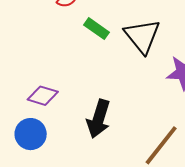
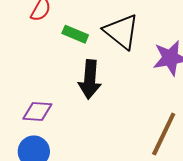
black arrow: (99, 119) -> (90, 79), moved

